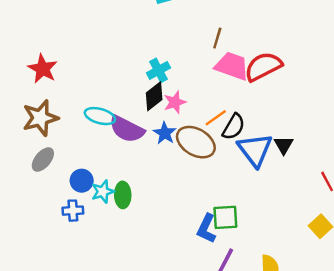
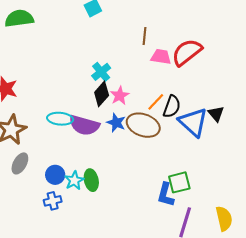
pink trapezoid: (232, 66) -> (161, 57), size x0.7

